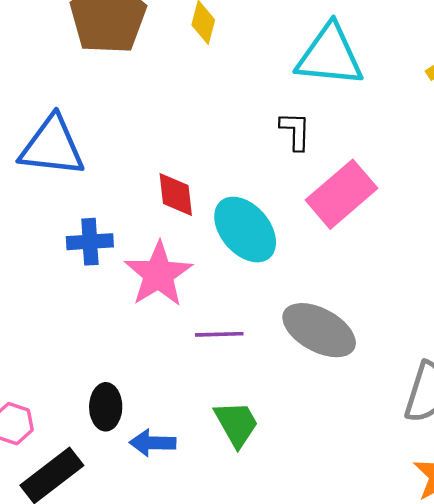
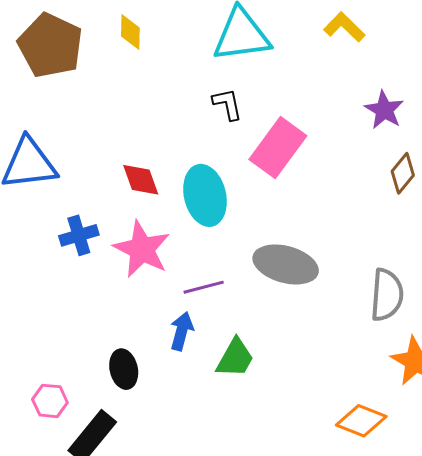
cyan ellipse: (245, 230) -> (205, 195), turned 40
green trapezoid: (236, 424) -> (235, 358), turned 72
blue arrow: (153, 443) -> (182, 331), moved, turned 117

